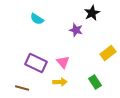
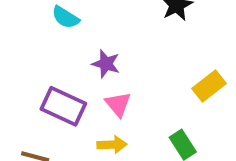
purple star: (76, 30) -> (106, 64), moved

